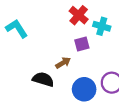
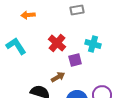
red cross: (79, 15) -> (57, 43), moved

